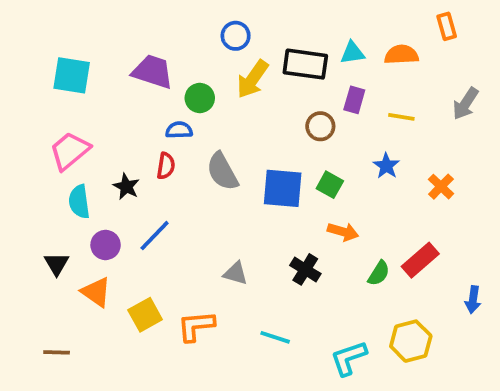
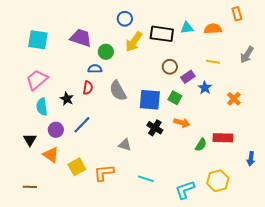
purple rectangle: (354, 100) -> (188, 77), moved, turned 40
red rectangle: (420, 260) -> (223, 138), turned 42
black cross: (305, 269) -> (155, 128), moved

